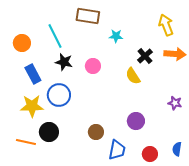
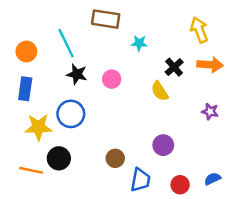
blue rectangle: (33, 74) -> (25, 89), moved, turned 36
purple star: (175, 103) -> (210, 112), moved
blue semicircle: (177, 149) -> (212, 179), turned 56

